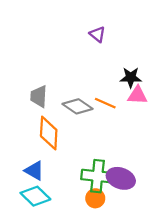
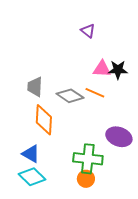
pink triangle: (137, 95) -> (102, 69), moved
purple ellipse: (121, 178) -> (119, 137), moved

